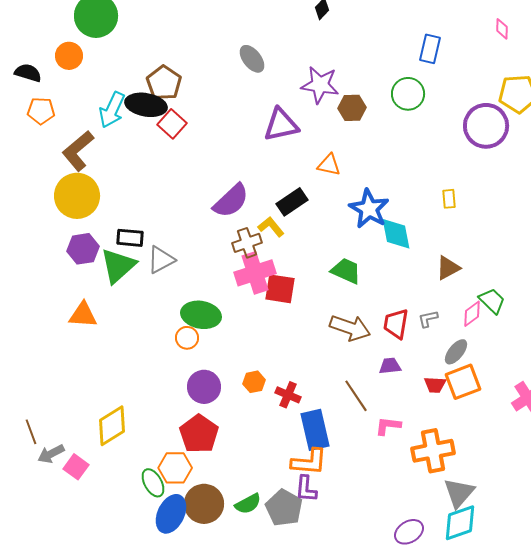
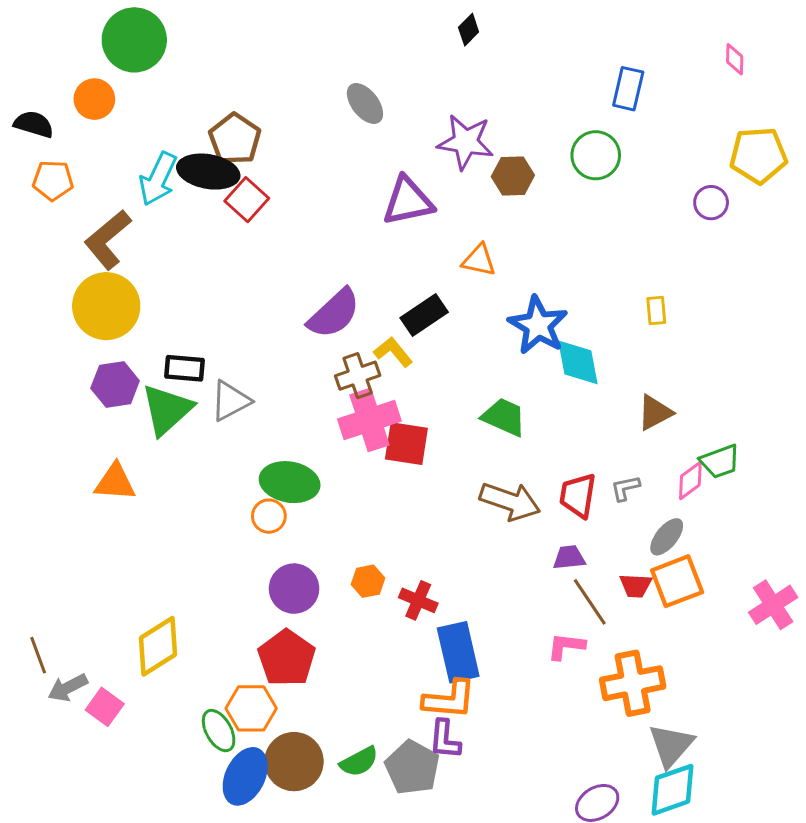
purple circle: (486, 126) -> (711, 203), size x0.5
green trapezoid: (492, 301) -> (720, 461), turned 116
brown line: (356, 396) -> (590, 602), moved

